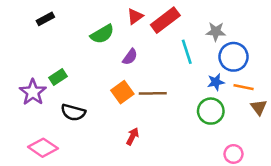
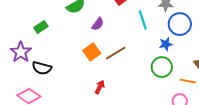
green rectangle: (58, 77) -> (41, 27), moved
orange line: (244, 87) -> (188, 81), moved
brown line: (153, 93) -> (116, 53), turned -30
black semicircle: (73, 112) -> (42, 68), moved

